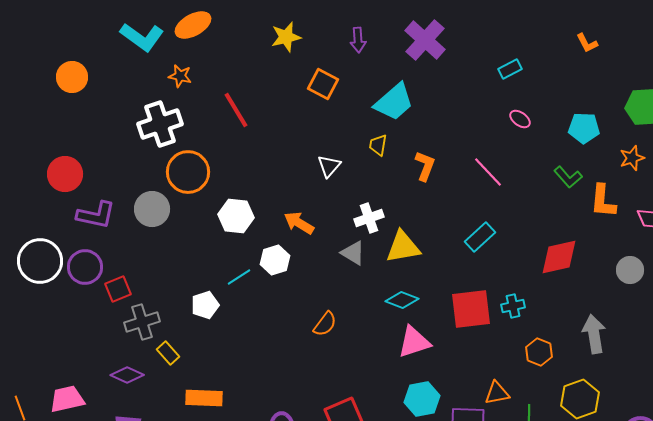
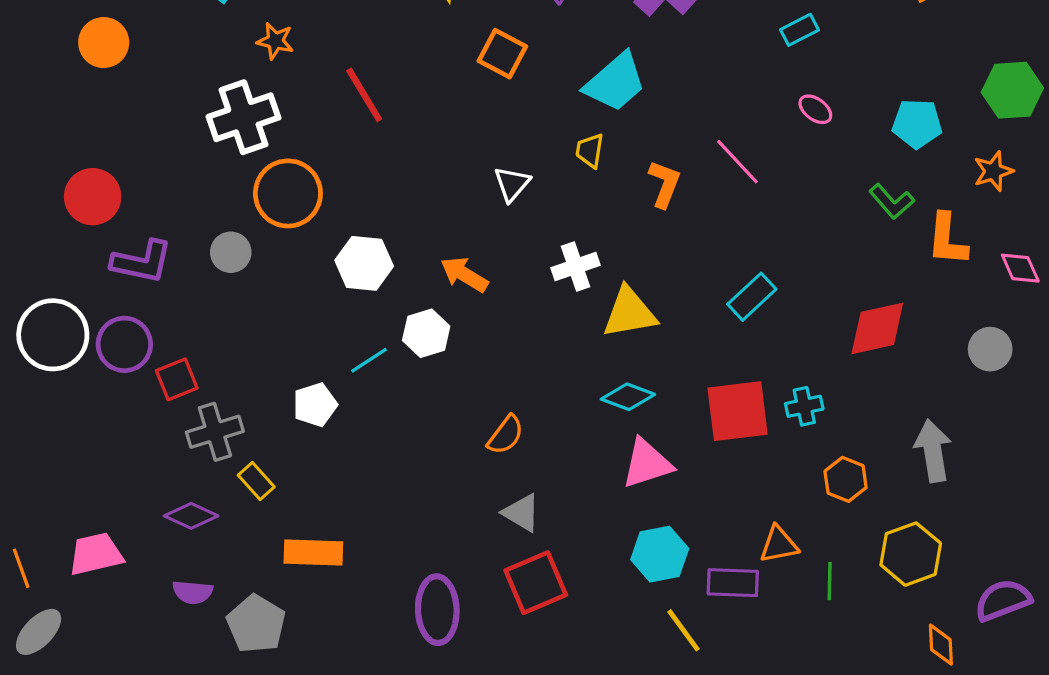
pink line: (488, 172) -> (738, 162), moved
gray circle: (152, 209) -> (231, 252), size x0.7
gray triangle: (353, 253) -> (521, 513), moved

